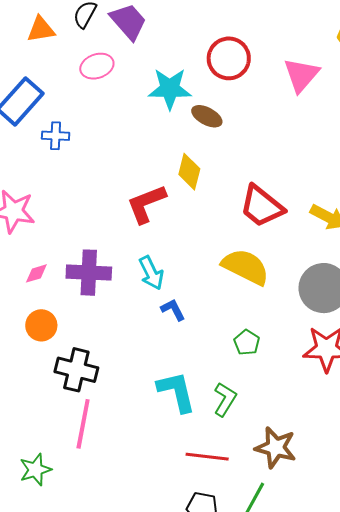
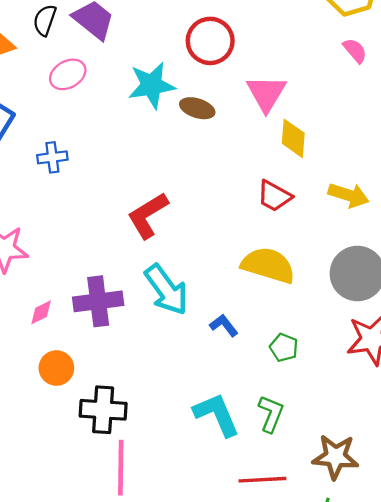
pink triangle: (301, 75) -> (266, 93), moved
blue cross: (56, 136) -> (52, 157), moved
yellow diamond: (189, 172) -> (293, 138), moved
red trapezoid: (262, 206) -> (274, 196), size x0.7
cyan arrow: (151, 273) -> (166, 290), size x1.4
blue L-shape: (173, 310) -> (224, 325), moved

